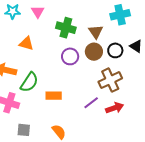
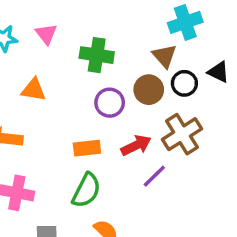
brown triangle: (96, 32) -> (164, 56), moved
green semicircle: (29, 82) -> (86, 190), moved
orange rectangle: (54, 96) -> (87, 148), moved
red arrow: (115, 108) -> (136, 145), moved

